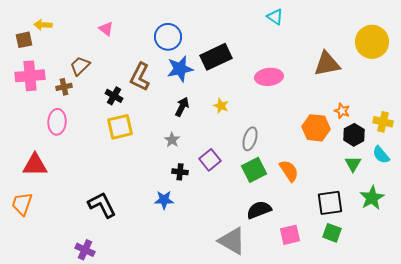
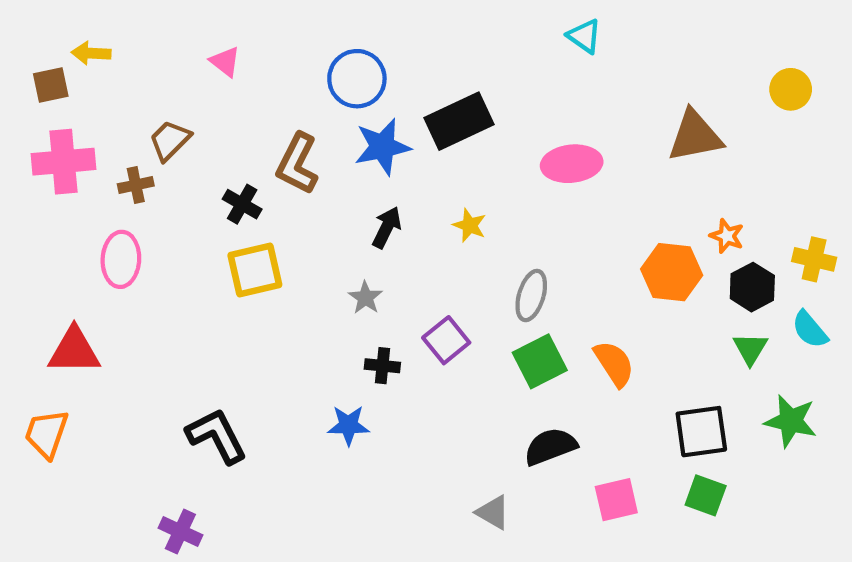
yellow circle: (372, 42) -> (791, 89), size x0.6
green star: (372, 198) -> (791, 421), turned -30
gray triangle: (232, 241) -> (493, 512), size x0.6

